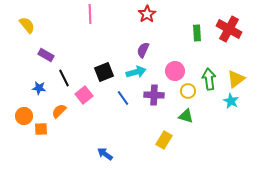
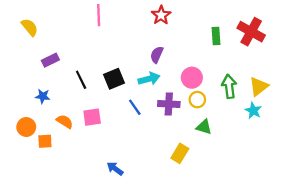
purple rectangle: (46, 55) -> (50, 60), turned -56
black line: (64, 78) -> (81, 80), moved
yellow circle: (188, 91) -> (197, 100), moved
pink square: (84, 95) -> (92, 117), moved, turned 30
orange semicircle: (59, 111) -> (65, 122), turned 77

